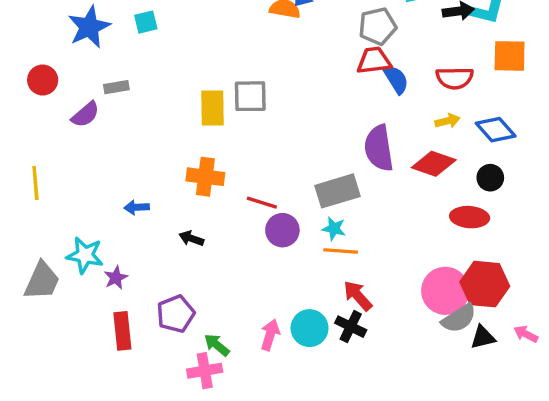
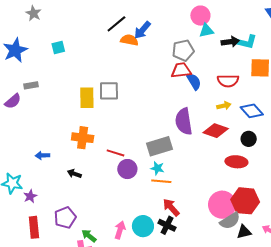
cyan square: (146, 22) -> (58, 48), moved

